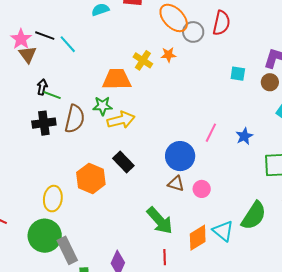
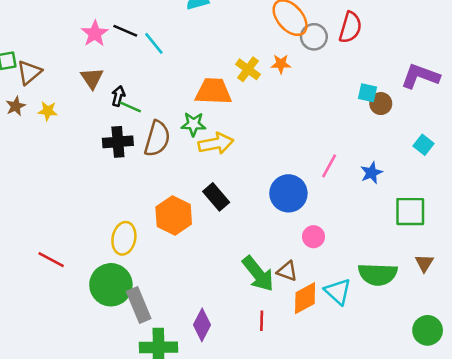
brown triangle: (28, 54) -> (92, 78), moved
brown circle: (270, 82) -> (381, 104), moved
brown triangle: (176, 184) -> (287, 271), moved
green semicircle: (254, 216) -> (378, 274), turned 56

